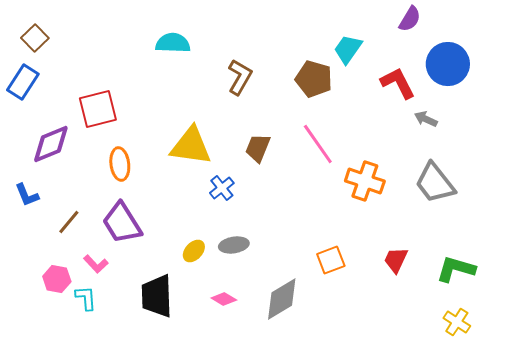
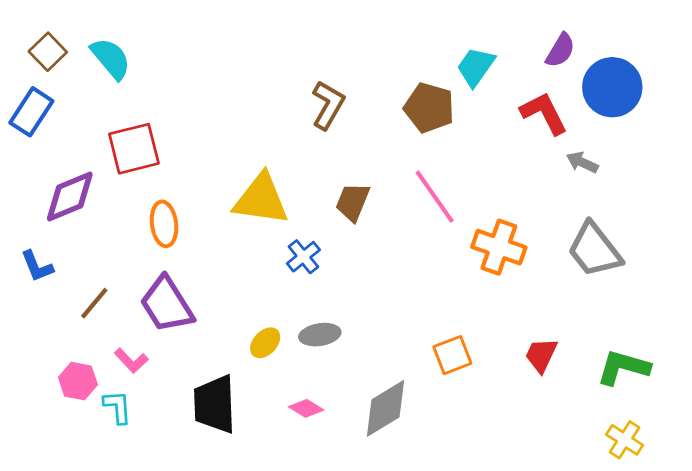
purple semicircle: (410, 19) -> (560, 50), moved
cyan semicircle: (173, 43) -> (111, 59), moved, turned 48

